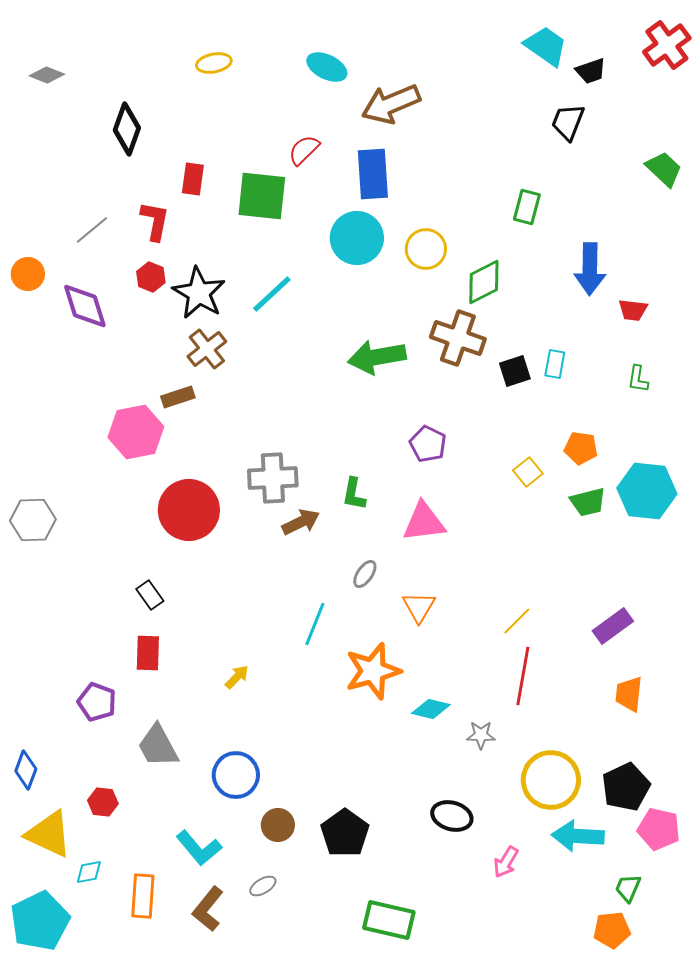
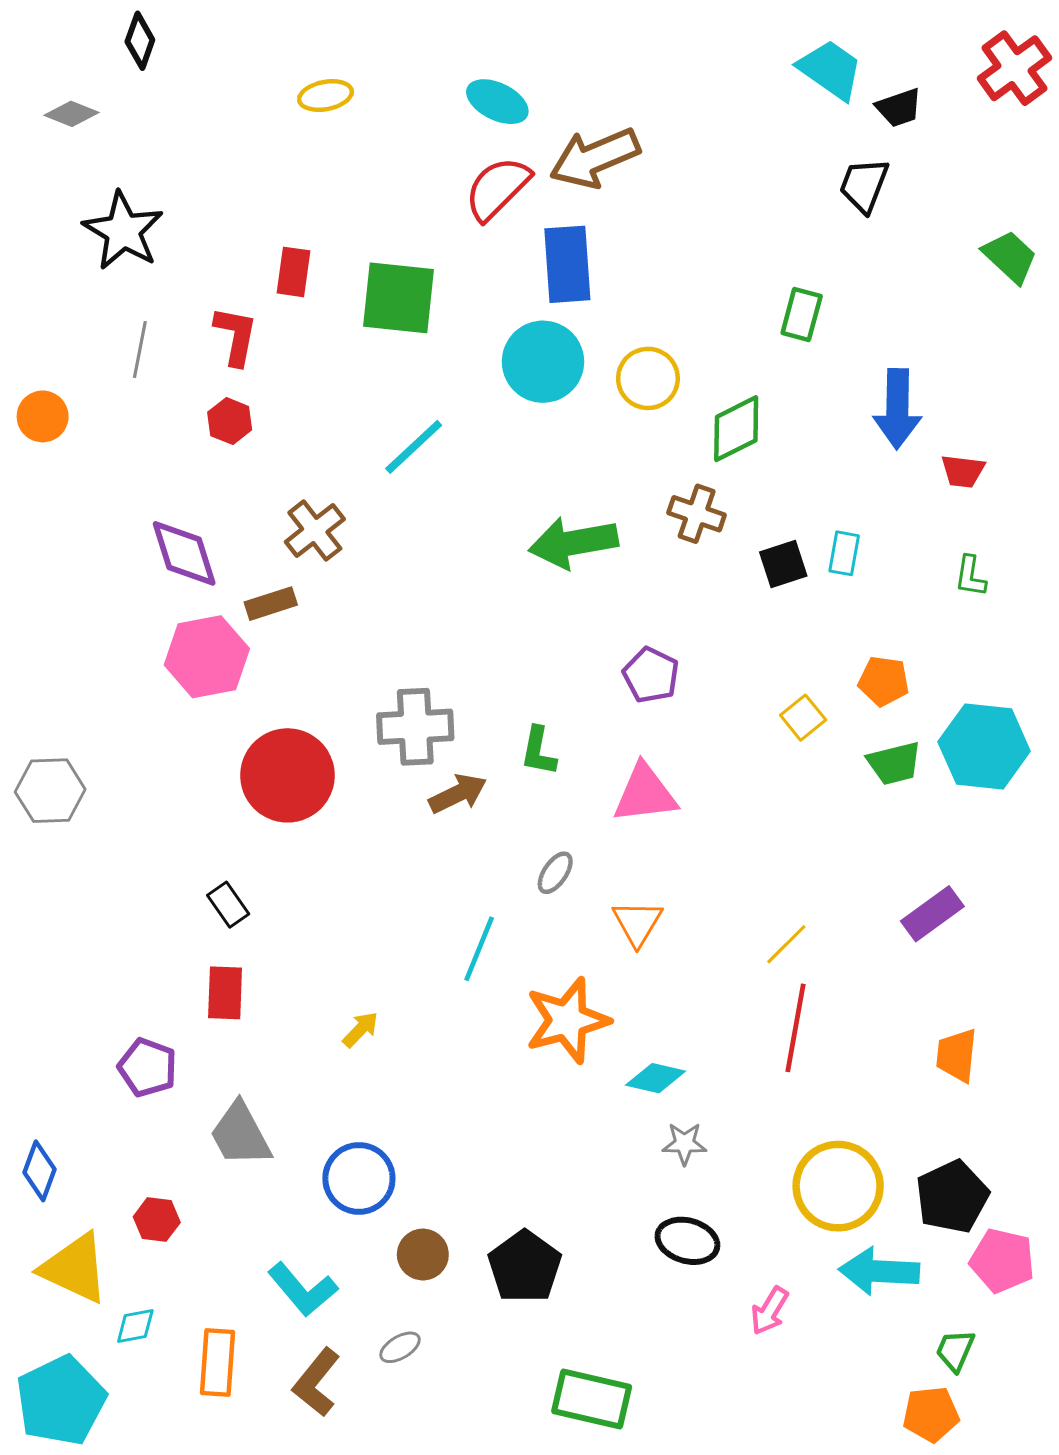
black diamond: (127, 129) -> (140, 41), moved, size x0.7
red semicircle: (304, 150) -> (497, 188), moved, size x1.4
gray line: (92, 230) -> (140, 350), turned -39
black star: (199, 293) -> (123, 231), moved
purple diamond: (85, 306) -> (184, 553), moved
brown cross: (458, 338) -> (697, 514), size x0.7
purple rectangle: (613, 626) -> (932, 914), moved
gray star: (481, 735) -> (684, 1143), moved

